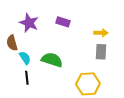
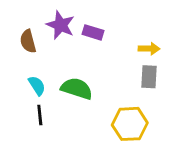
purple star: (29, 23) -> (60, 25), moved
brown semicircle: (12, 43) -> (28, 41), moved

